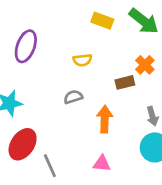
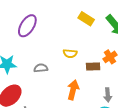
yellow semicircle: (82, 60) -> (70, 54), moved
gray semicircle: (73, 97) -> (41, 68), moved

